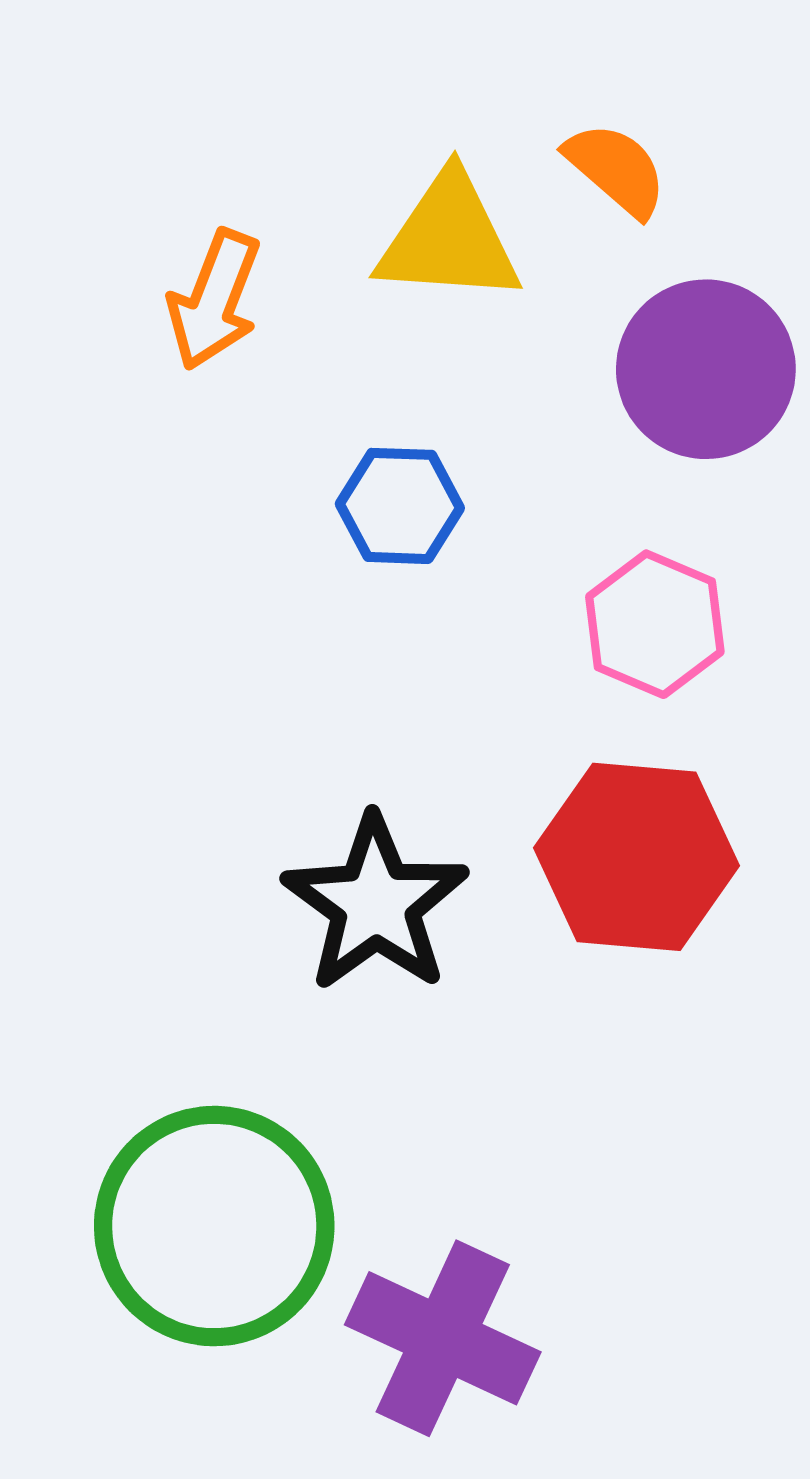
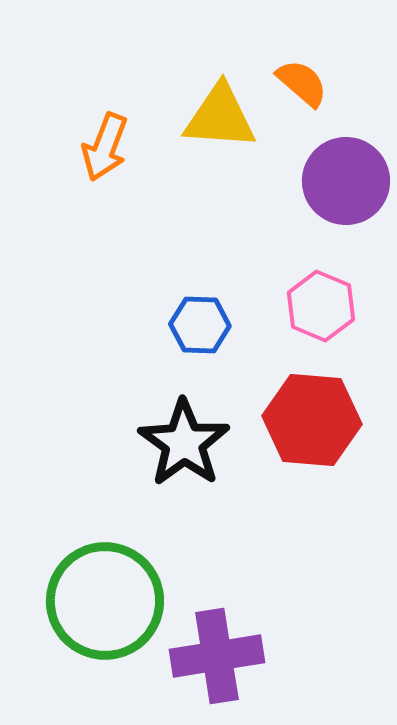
blue hexagon: (400, 506) -> (200, 325), moved
purple cross: (443, 1338) -> (217, 656), turned -34

